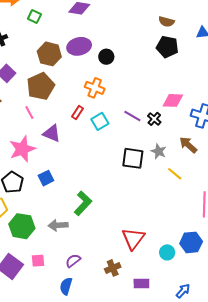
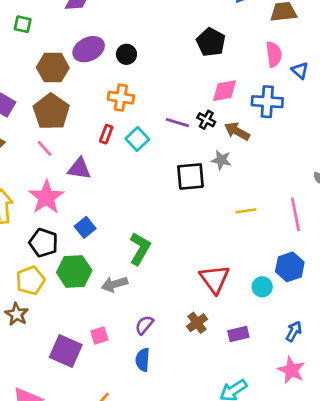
black pentagon: (167, 47) -> (211, 42), moved, turned 30
brown arrow: (188, 145) -> (237, 131), moved
yellow line: (175, 174) -> (246, 211), moved, turned -35
green hexagon: (22, 226) -> (74, 271), moved

